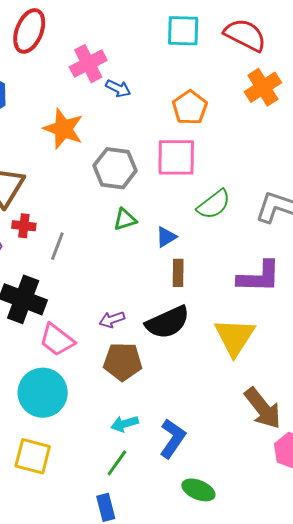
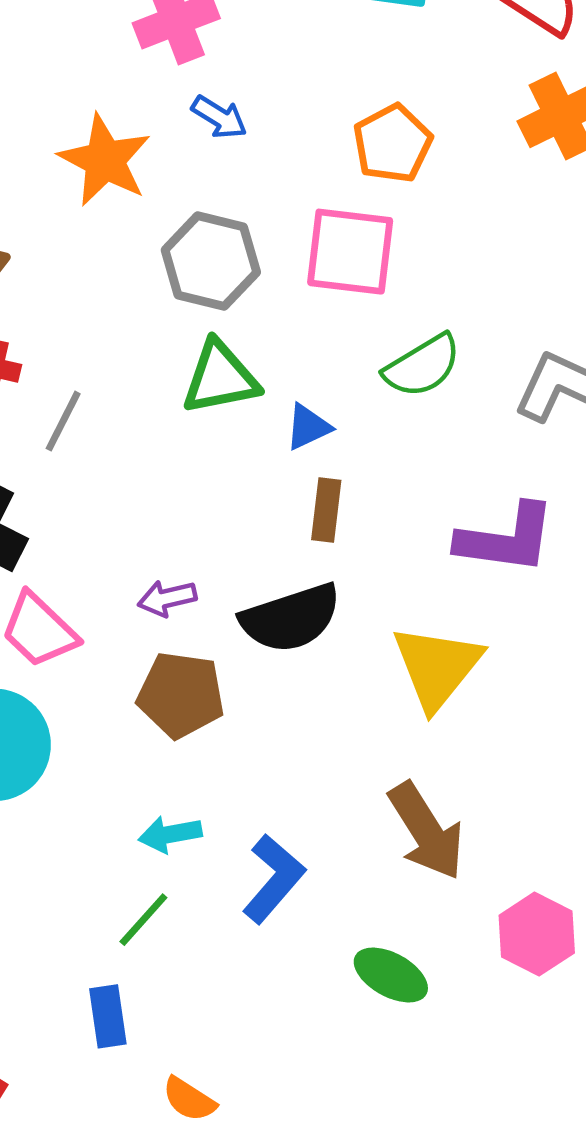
blue arrow: (118, 88) -> (219, 117), moved
green triangle: (125, 219) -> (220, 378), size x1.5
brown arrow: (263, 408) -> (426, 831), moved
green ellipse: (198, 490) -> (391, 975), moved

